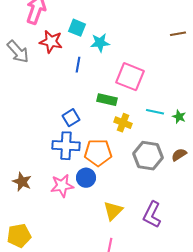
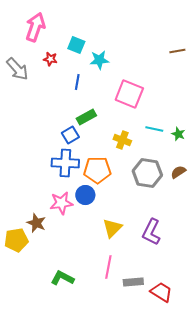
red star: (51, 42) -> (50, 59), size x0.6
green rectangle: (107, 100) -> (86, 117), moved, turned -42
brown star: (22, 182) -> (36, 223), moved
yellow pentagon: (19, 236) -> (16, 240), moved

